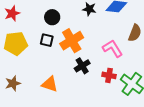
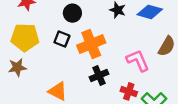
brown star: (13, 83) -> (17, 67), moved

